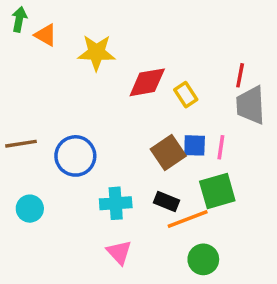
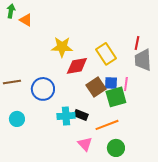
yellow star: (96, 53) -> (62, 47), moved
red diamond: (147, 82) -> (77, 66), moved
yellow rectangle: (186, 95) -> (106, 54), size x1.5
green square: (217, 191) -> (116, 97), moved
black rectangle: (166, 202) -> (81, 115), moved
pink triangle: (119, 252) -> (85, 144), moved

